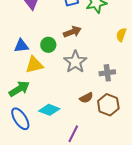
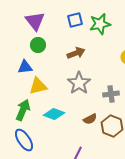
green circle: (48, 45) -> (38, 45), moved
green arrow: (19, 89) -> (23, 110), turned -35
cyan diamond: (49, 110) -> (54, 114), moved

